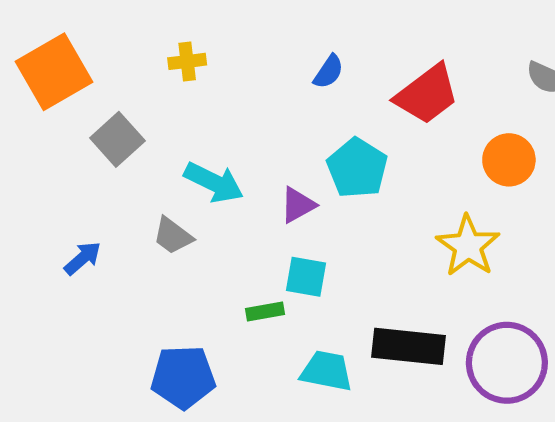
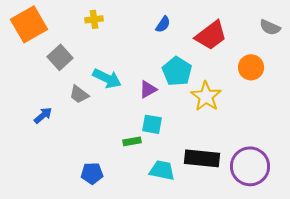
gray trapezoid: (173, 236) -> (79, 94), moved
yellow star: (468, 246) -> (206, 96), moved
blue pentagon: (183, 377) -> (92, 173), size x0.7

